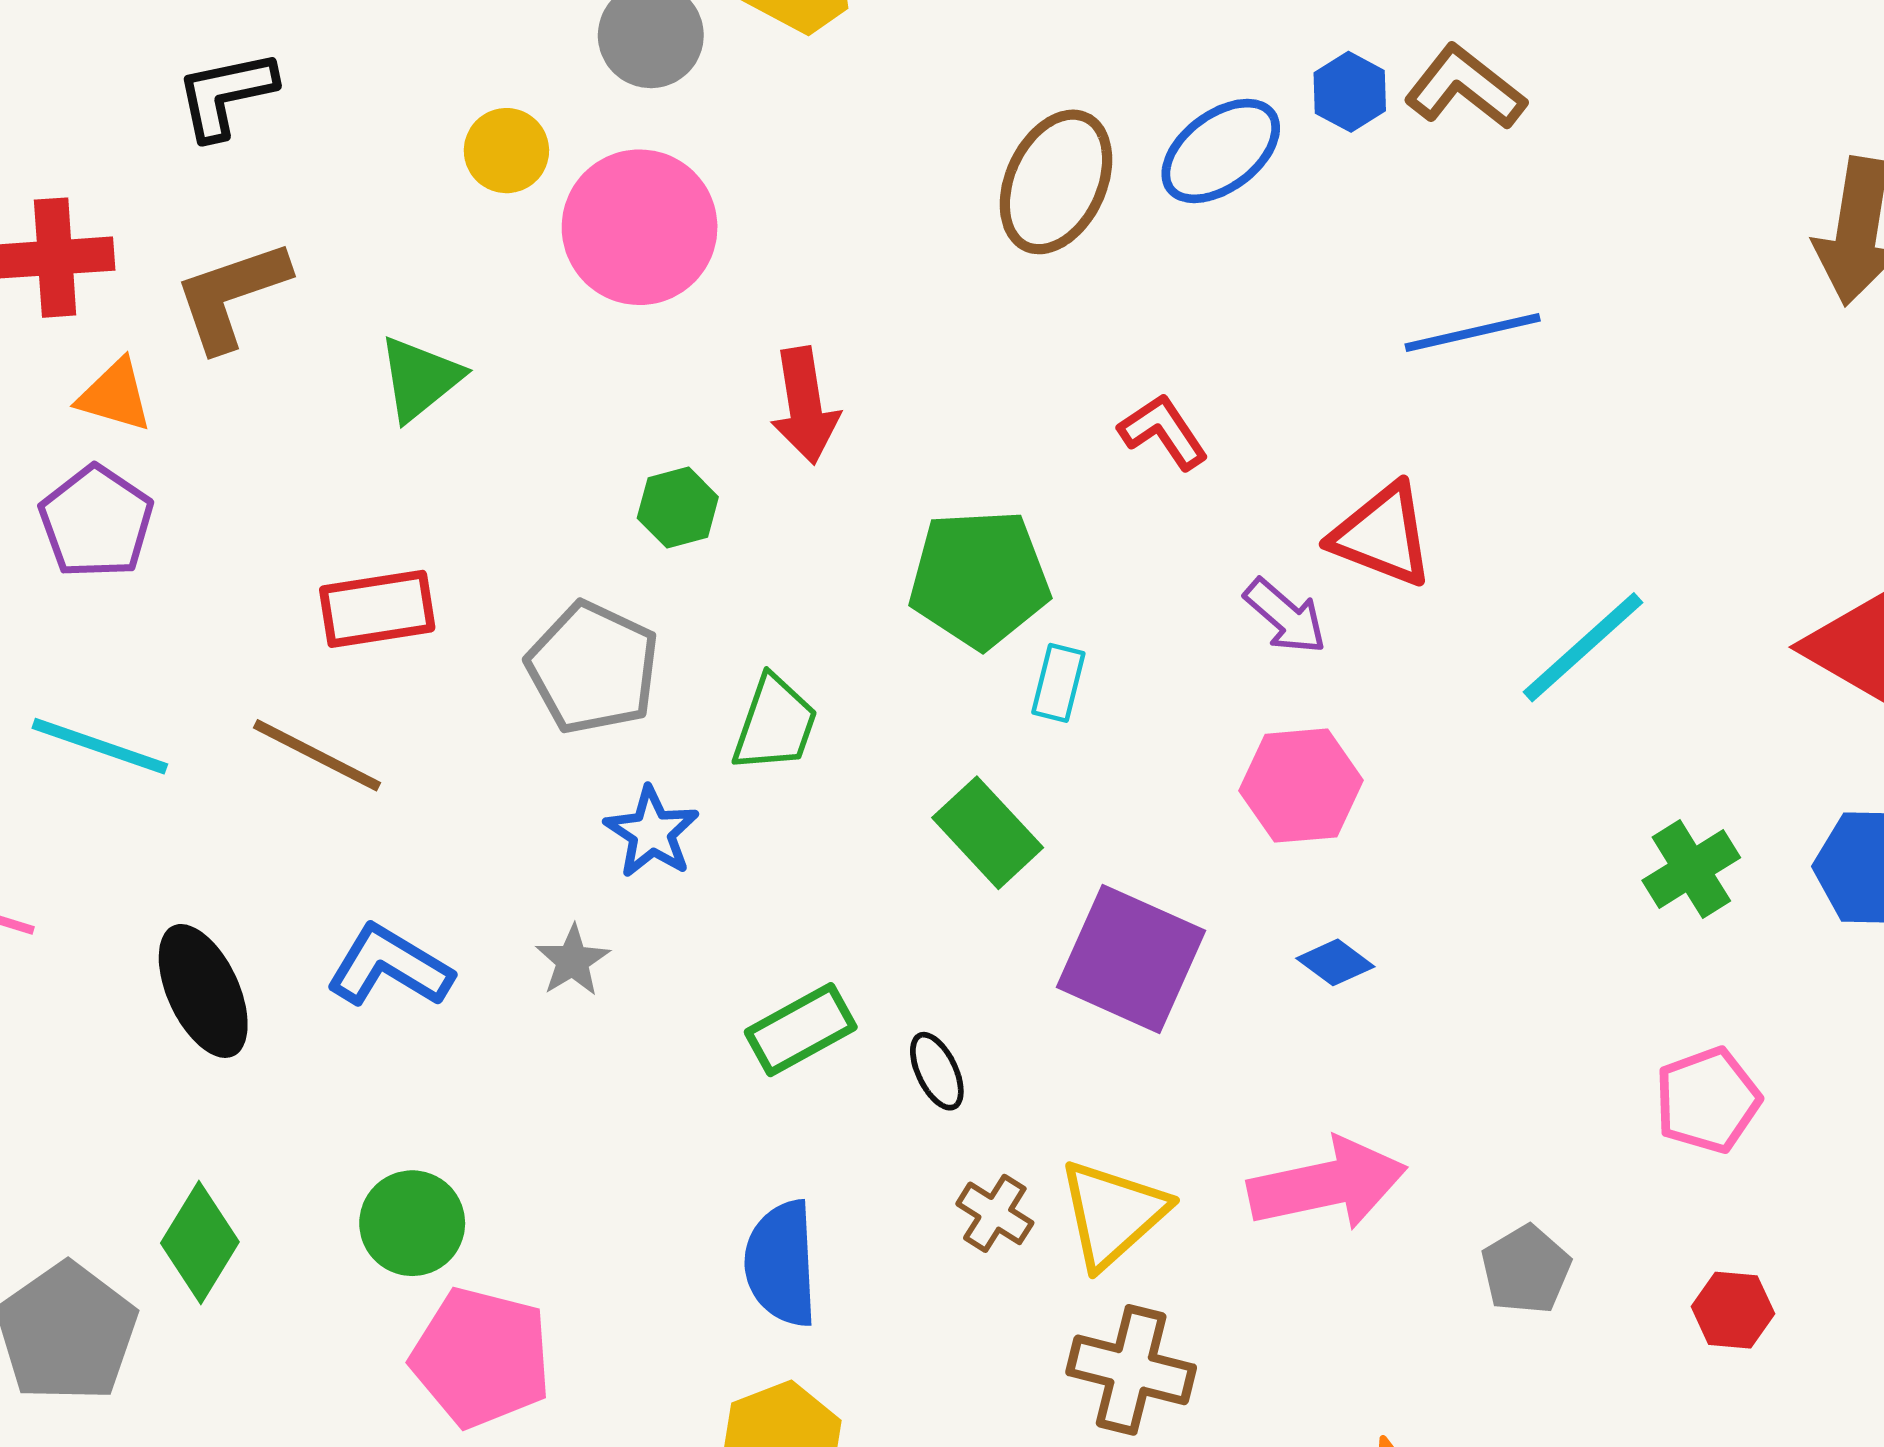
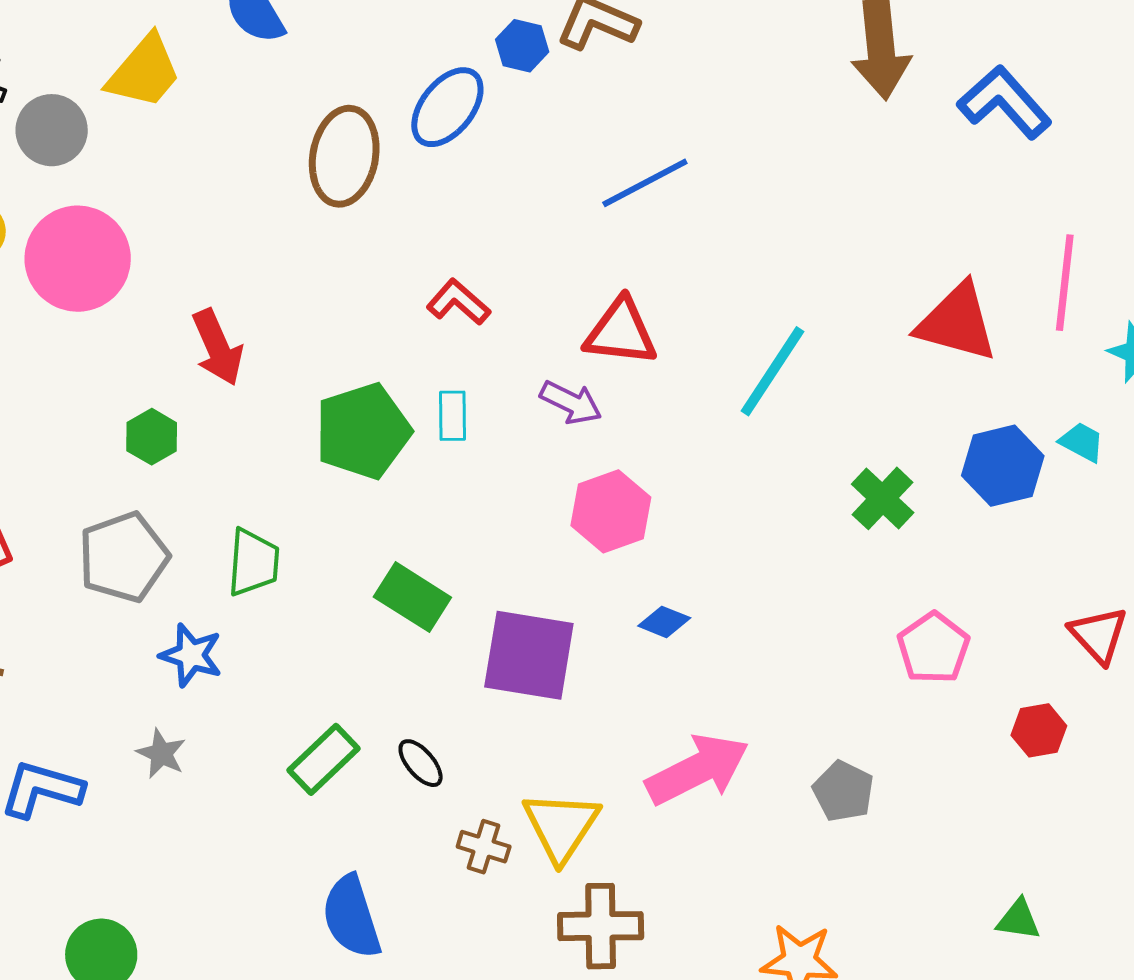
gray pentagon: (593, 668) -> (124, 557), turned -30
cyan rectangle: (1058, 683) -> (452, 416), moved
red hexagon: (1733, 1310) -> (1039, 730), moved

